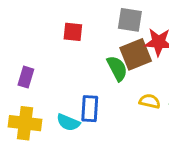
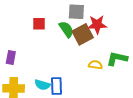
green semicircle: (117, 68) -> (66, 29), moved
blue rectangle: (90, 109) -> (56, 86), moved

